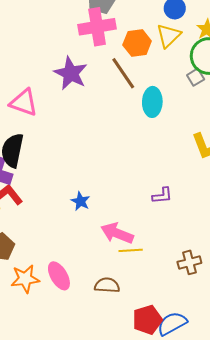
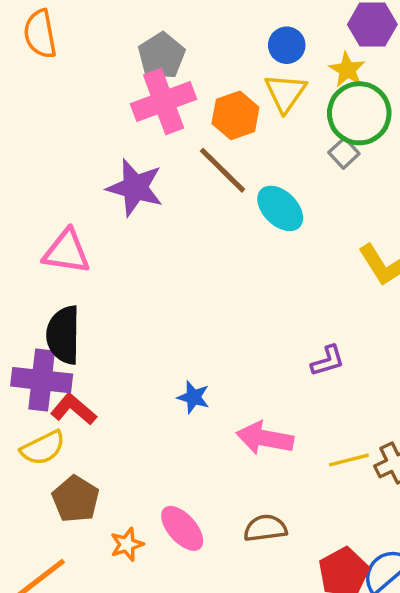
cyan ellipse: (152, 102) -> (280, 208), turned -36
yellow line: (131, 250) -> (349, 460), moved
orange star: (25, 279) -> (127, 544), size x0.7

